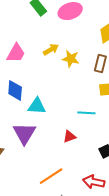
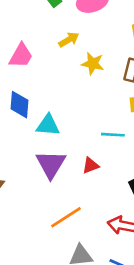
yellow arrow: (51, 50) -> (69, 40), moved
purple triangle: (24, 133) -> (51, 164), moved

